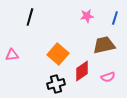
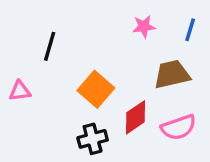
black line: (30, 17) -> (50, 46), moved
pink semicircle: (108, 77) -> (179, 127), size x1.5

